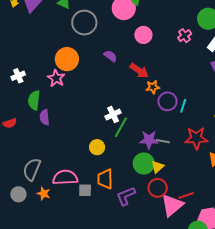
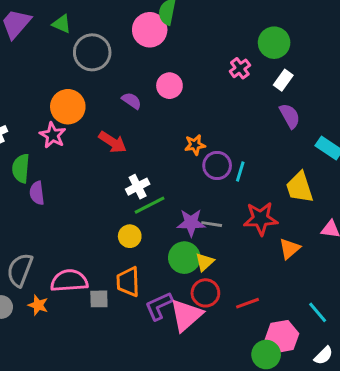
pink circle: (143, 35) -> (169, 86), moved
red arrow: (139, 71) -> (113, 142), moved
green line: (121, 127) -> (150, 205), turned 35
yellow circle: (97, 147) -> (130, 236), moved
pink triangle: (172, 205) -> (186, 315), moved

